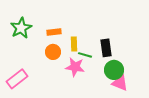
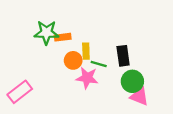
green star: (21, 28) -> (46, 33), moved, turned 30
orange circle: (53, 52) -> (73, 60), moved

